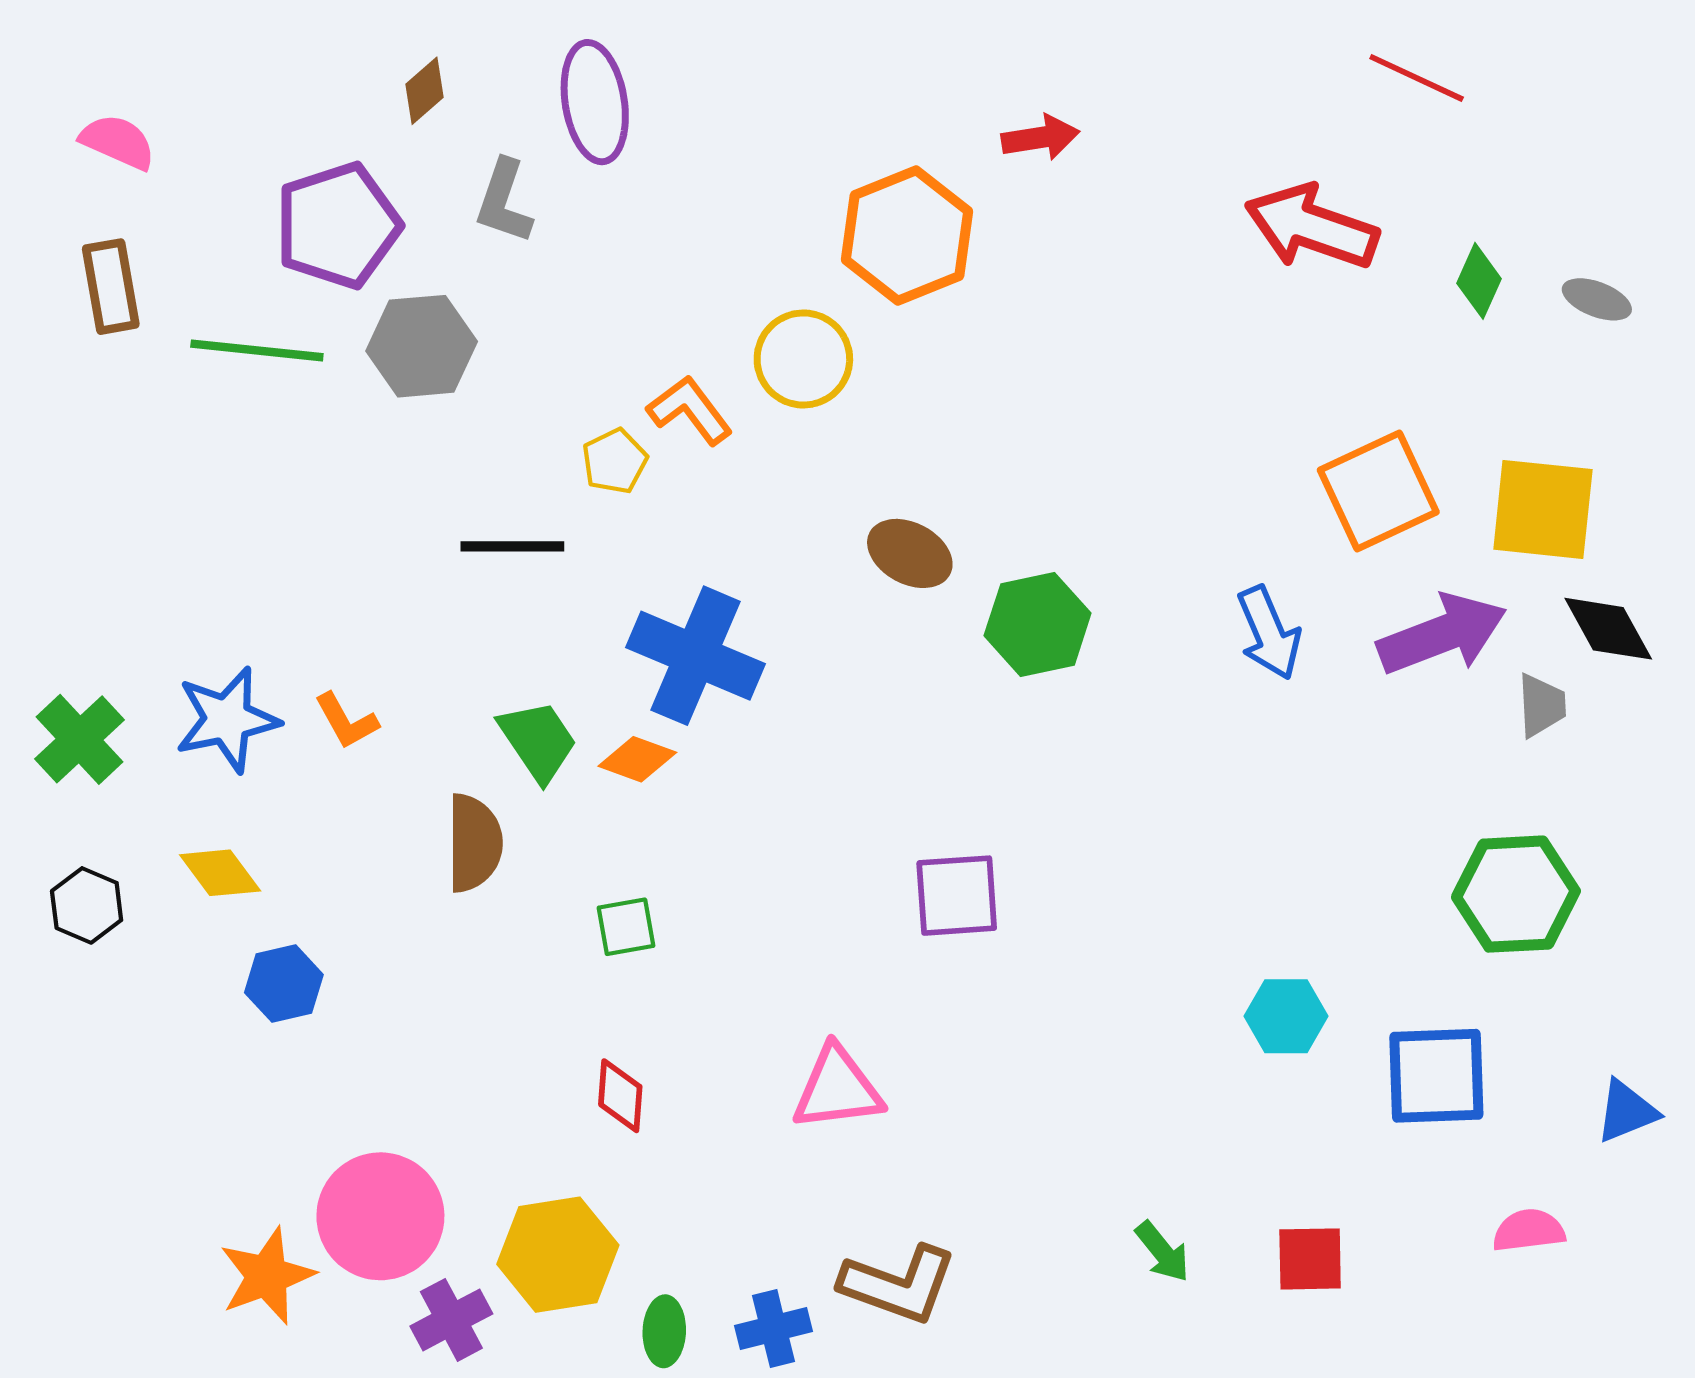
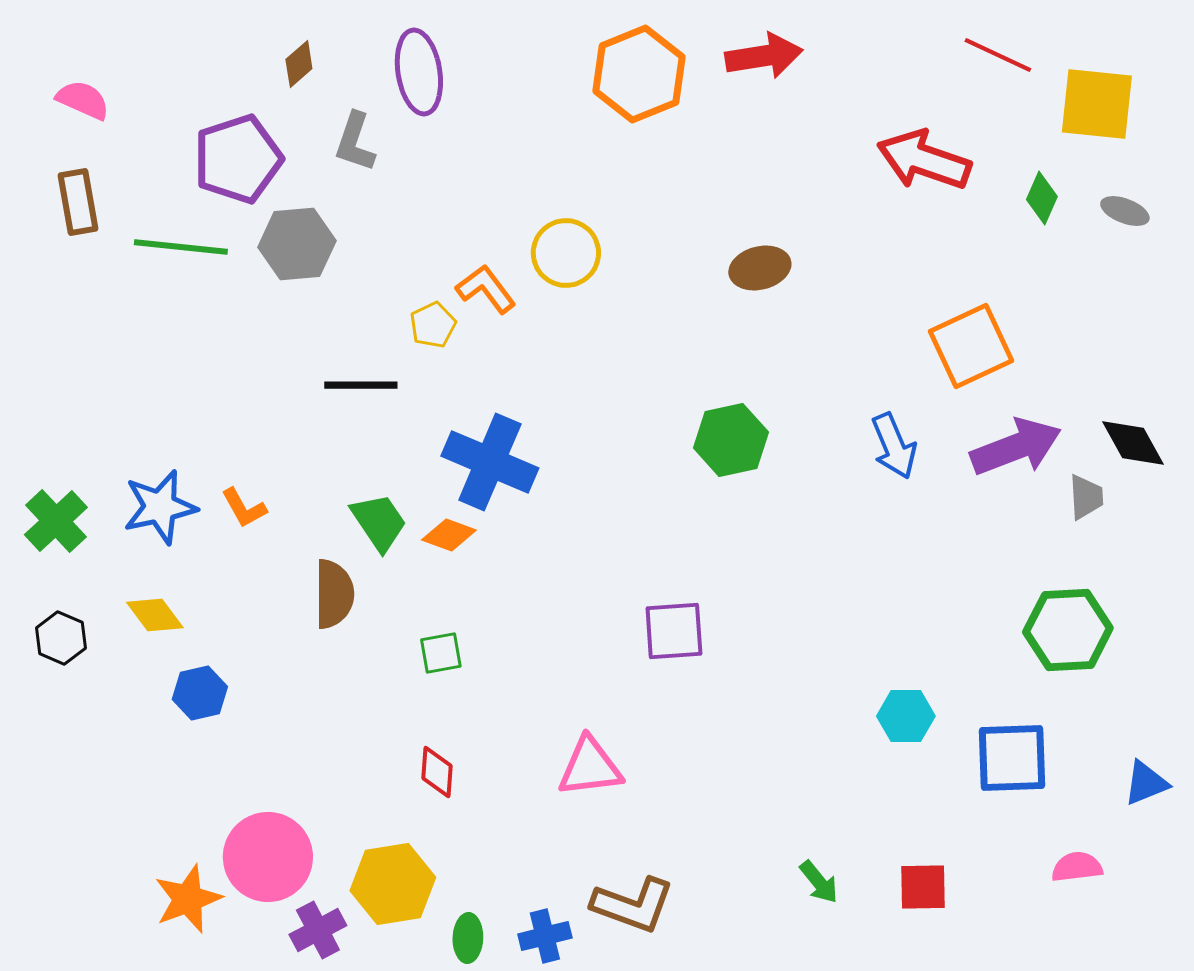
red arrow: (1040, 138) -> (764, 56), moved, size x1.4
orange hexagon: (907, 236) -> (639, 74), moved
yellow square: (1543, 509) -> (1097, 104), moved
brown ellipse: (910, 553) -> (760, 268), moved, turned -42

